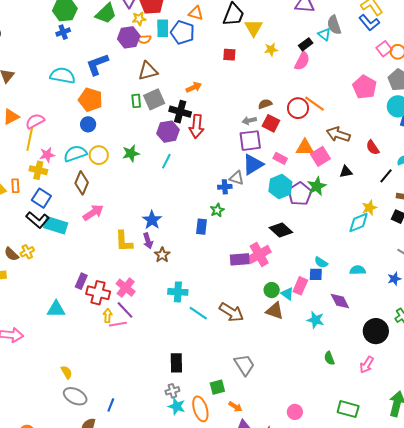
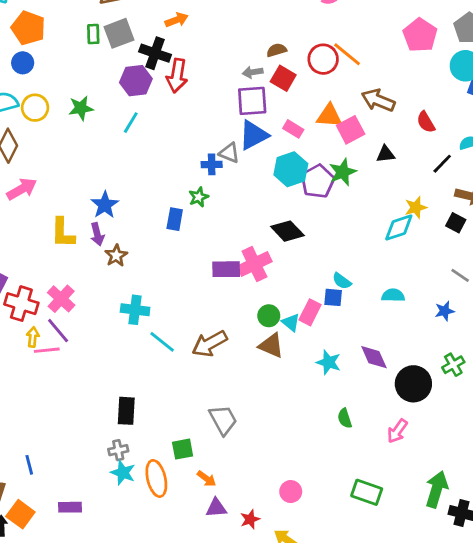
purple diamond: (340, 301) -> (374, 357), moved
brown arrow: (231, 312) -> (210, 344), turned 115
blue line: (111, 405) -> (29, 465), turned -40

